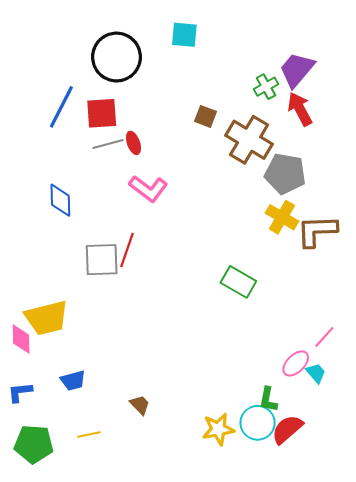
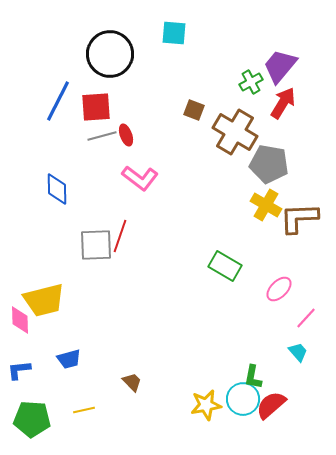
red arrow: (300, 109) -> (283, 103), turned 60
pink ellipse: (296, 363) -> (279, 289), moved

